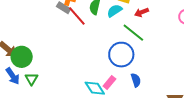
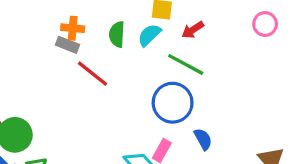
red line: (77, 16) -> (93, 74), moved

